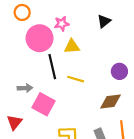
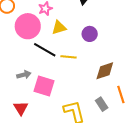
black line: (52, 67) -> (45, 50), turned -35
purple circle: (119, 71) -> (90, 34), moved

